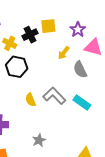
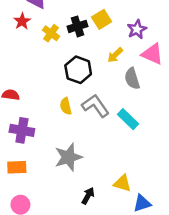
yellow square: (48, 26) -> (102, 19), turned -35
black hexagon: (17, 67) -> (78, 70), moved
gray star: (39, 140) -> (68, 157), size x1.6

